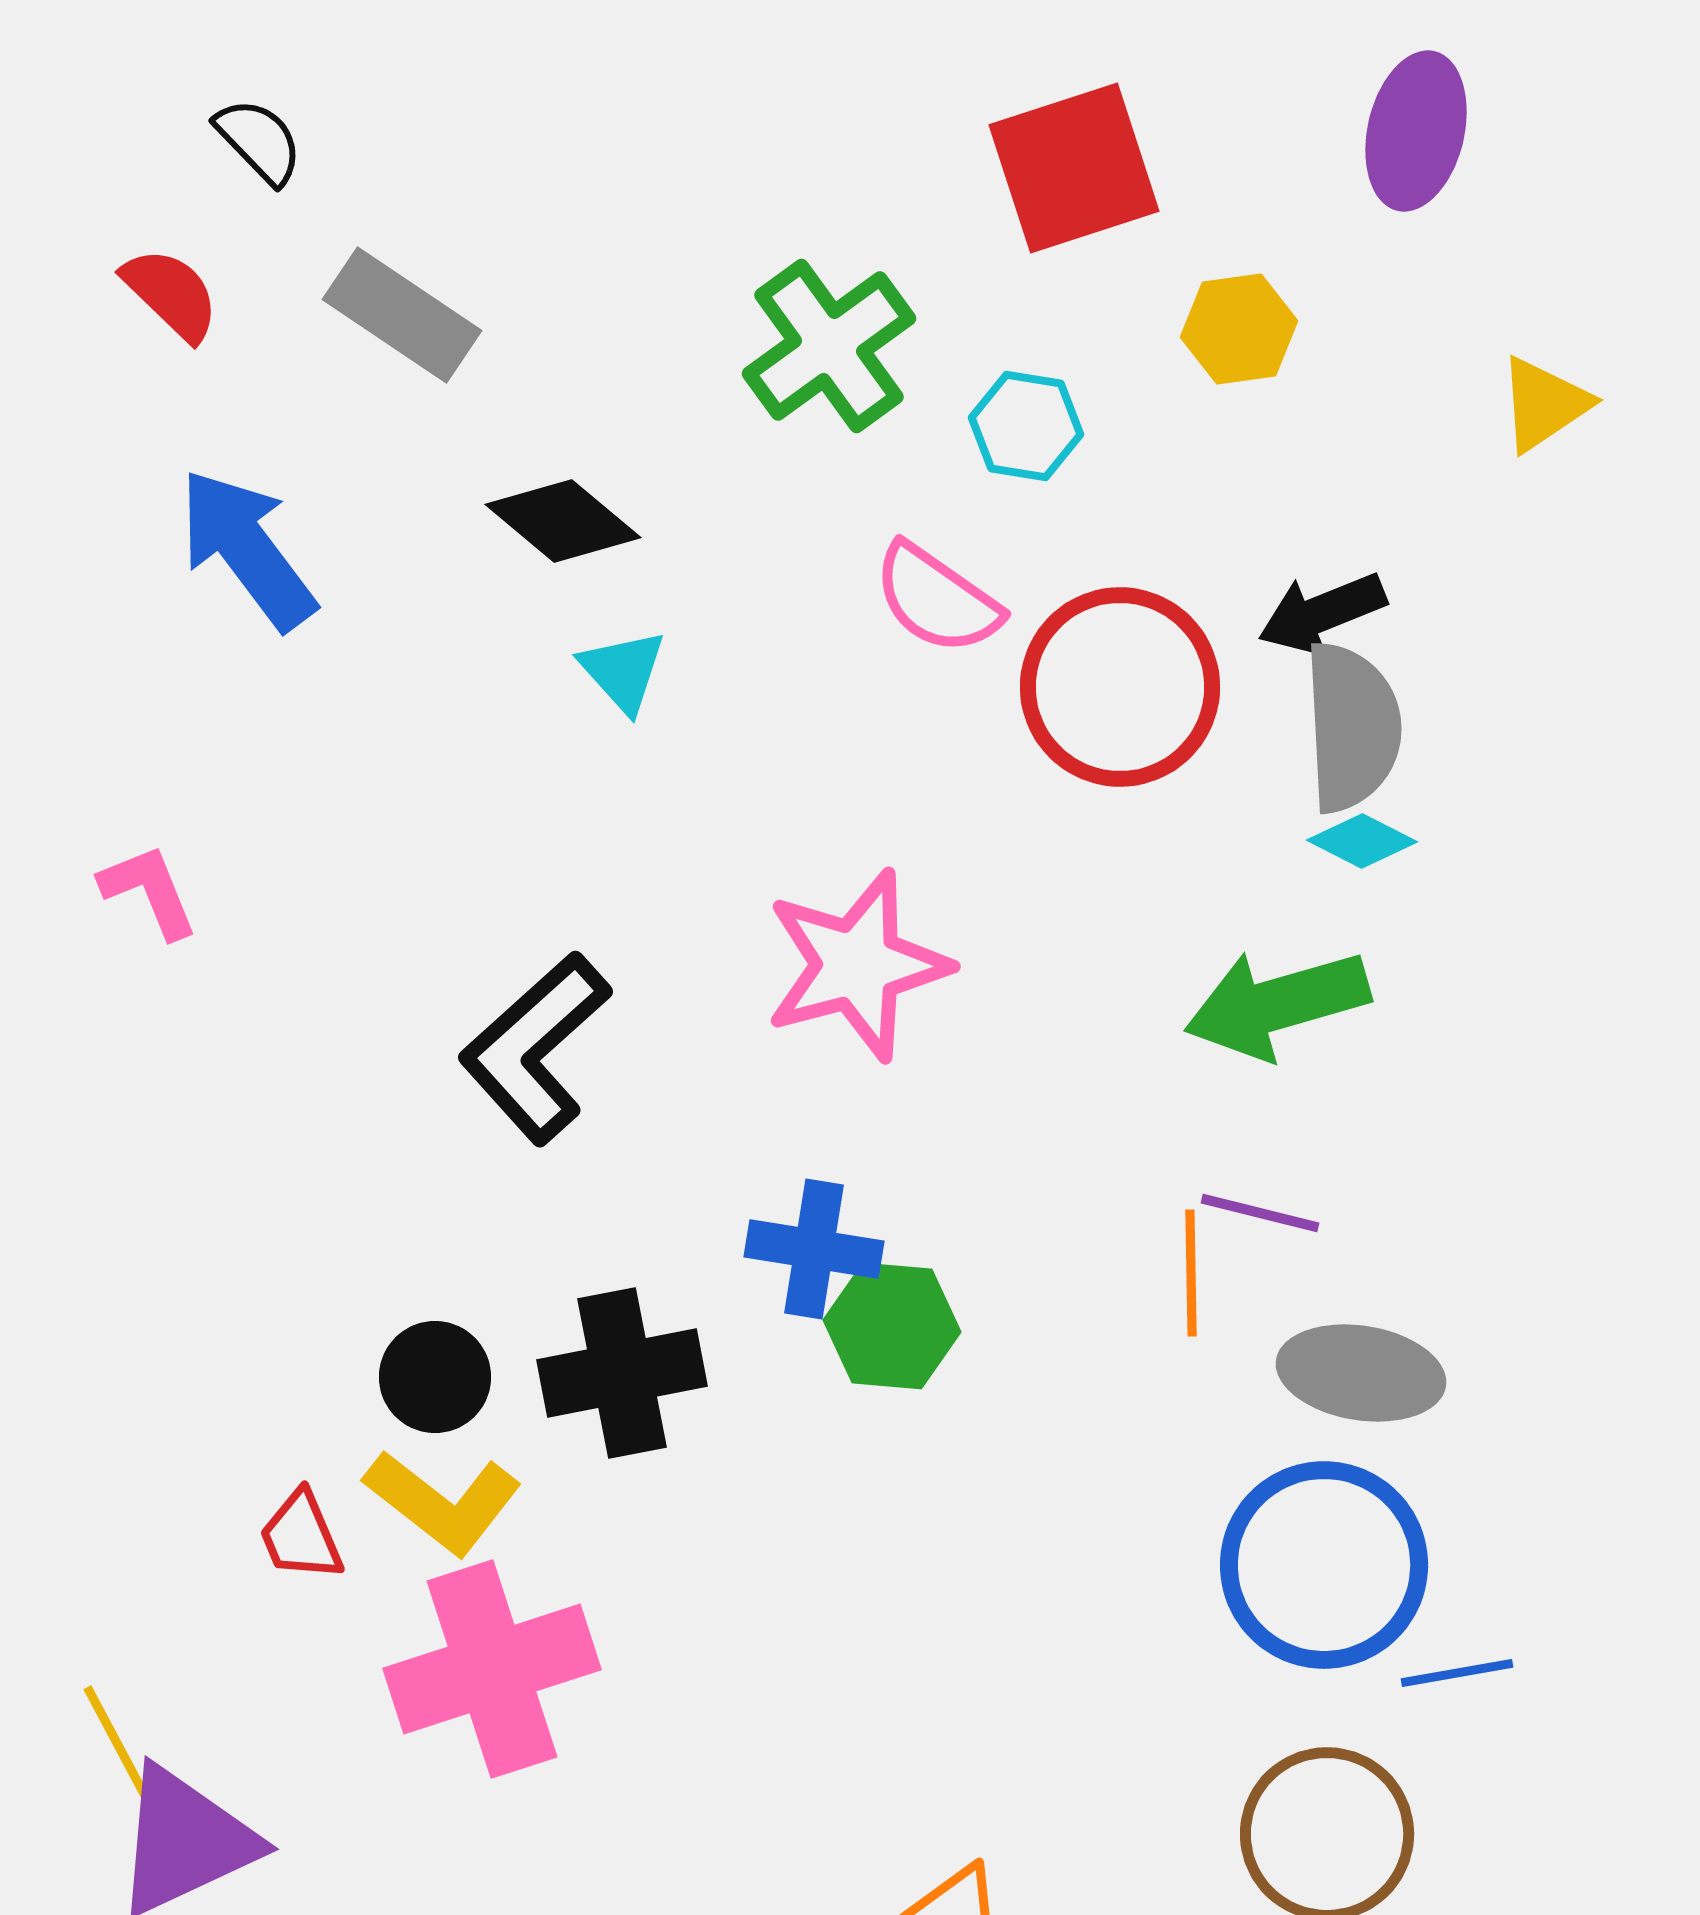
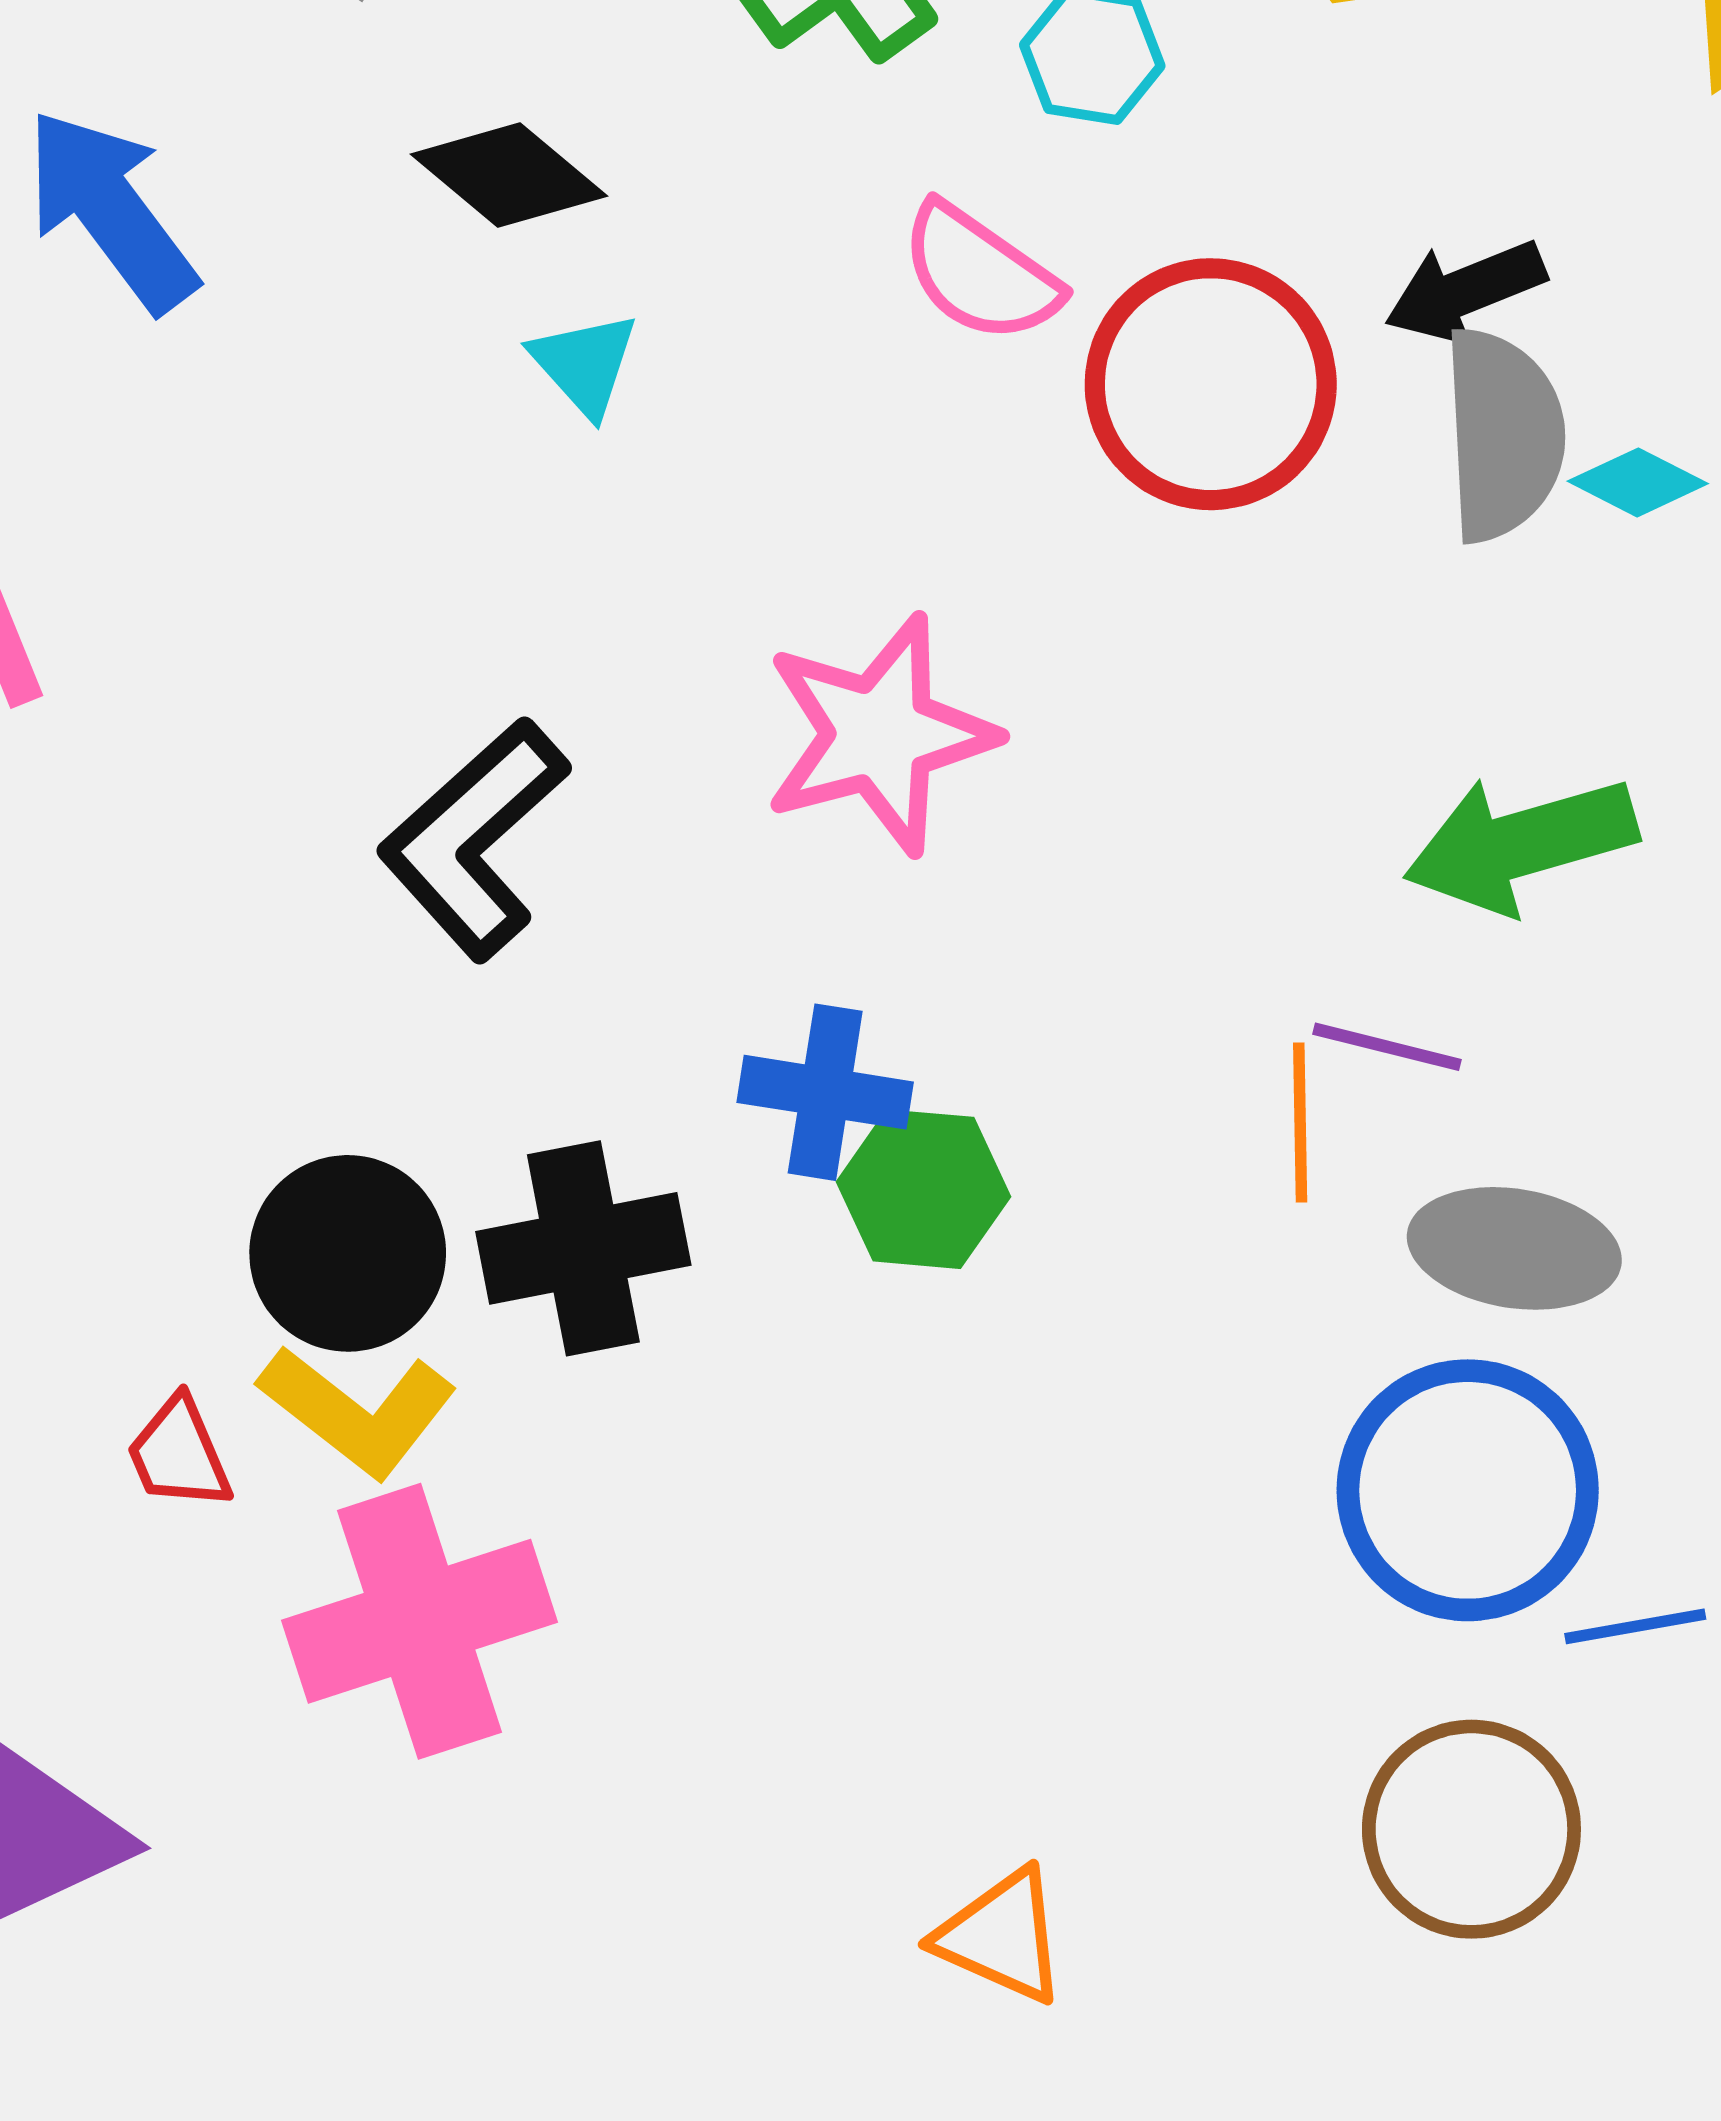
cyan diamond: (1362, 841) -> (1638, 482), moved
green arrow: (1277, 1004) -> (1521, 844), moved
black circle: (435, 1377) -> (348, 1253), size x1.4

